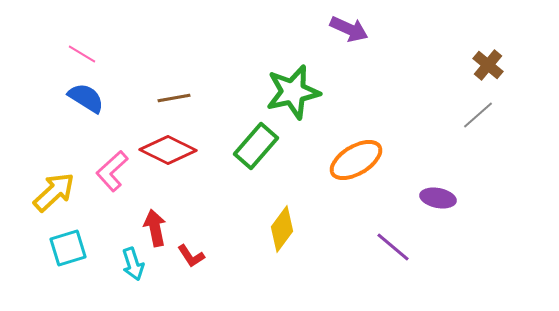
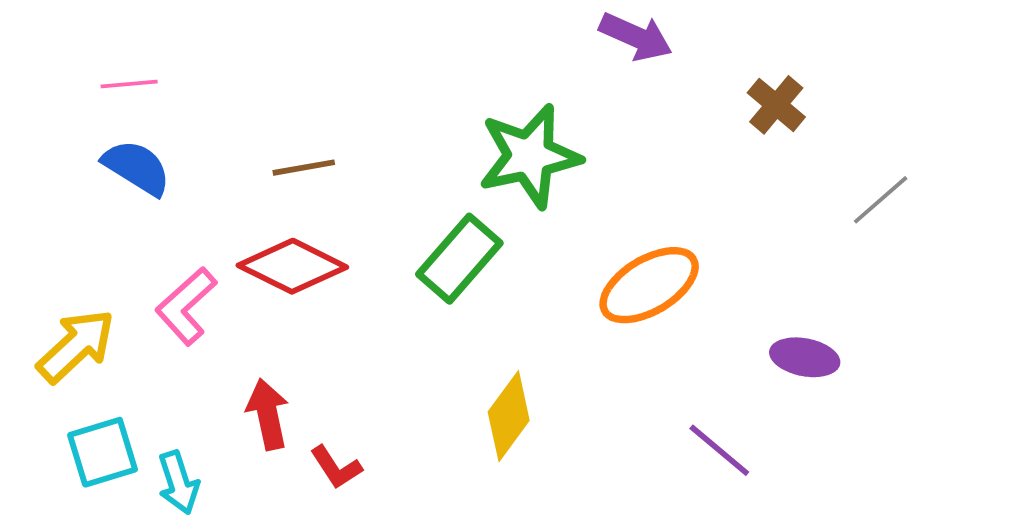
pink line: (82, 54) -> (129, 84), turned -36
brown cross: (488, 65) -> (776, 105), moved
cyan arrow: (133, 264) -> (178, 483), moved

